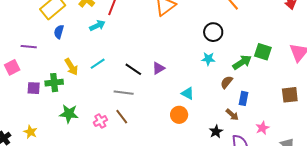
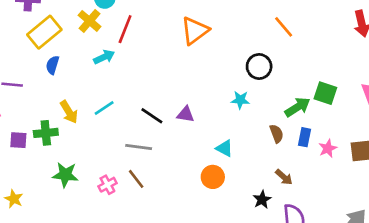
cyan star: (208, 59) -> (240, 100), moved
purple triangle: (158, 68) -> (185, 114), turned 40
brown semicircle: (227, 82) -> (277, 134), turned 120
blue rectangle: (243, 98) -> (304, 137), moved
pink star: (262, 128) -> (328, 148), moved

